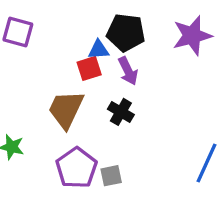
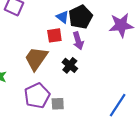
black pentagon: (126, 33) -> (81, 17), turned 30
blue triangle: (99, 50) -> (62, 17), moved, turned 32

